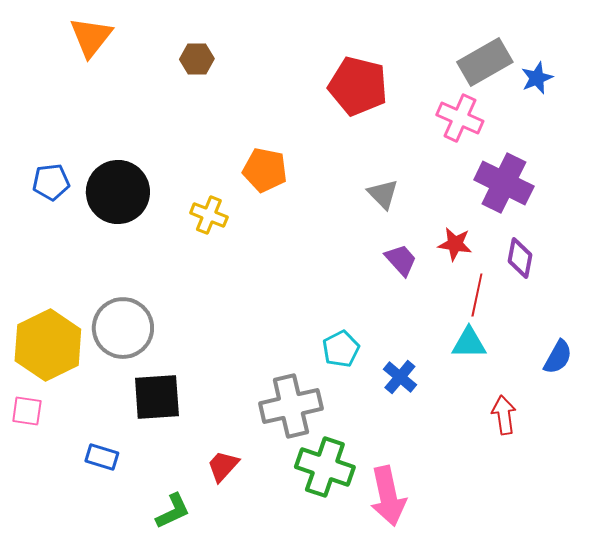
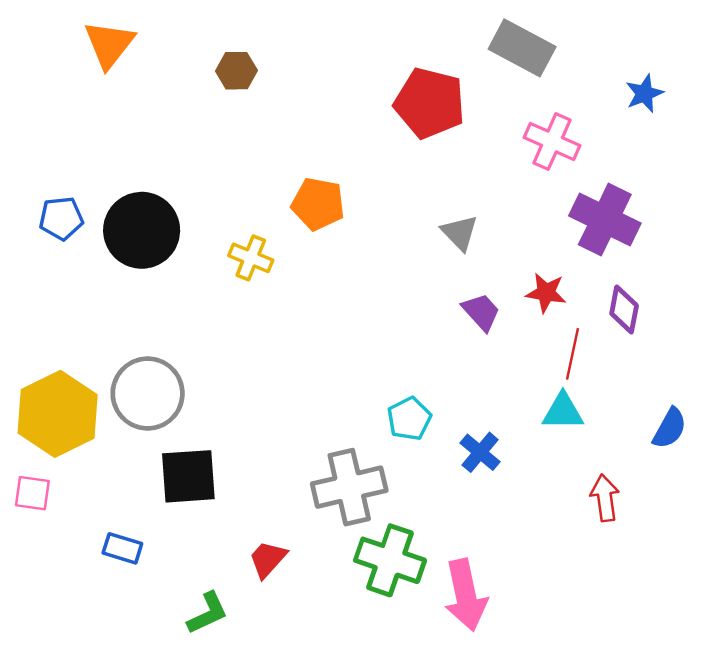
gray rectangle: (485, 62) -> (522, 48), moved, turned 58

